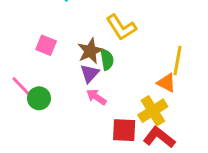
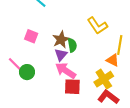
yellow L-shape: (121, 27) -> (97, 26), moved
pink arrow: (96, 97) -> (66, 71), size x1.5
red square: (124, 130) -> (72, 87), moved

